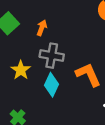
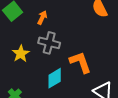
cyan diamond: (52, 85) -> (55, 78), moved, turned 30

